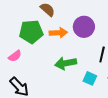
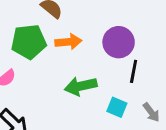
purple circle: (84, 27) -> (119, 42), moved

